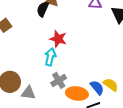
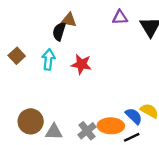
cyan arrow: (50, 57) -> (48, 59), moved
gray cross: (59, 80) -> (87, 131), moved

